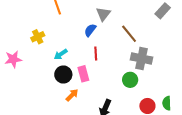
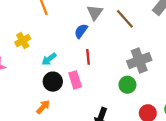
brown line: (129, 34) -> (125, 19), moved
gray cross: (142, 59) -> (139, 61), turned -30
orange arrow: (72, 95) -> (43, 107), moved

